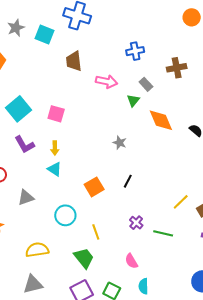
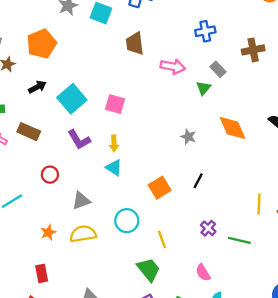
orange diamond: (161, 120) -> (233, 128), moved
yellow line: (181, 202) -> (259, 204), turned -42
yellow semicircle: (37, 250) -> (83, 234), moved

